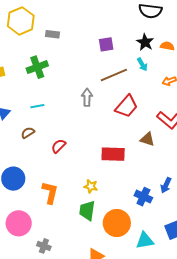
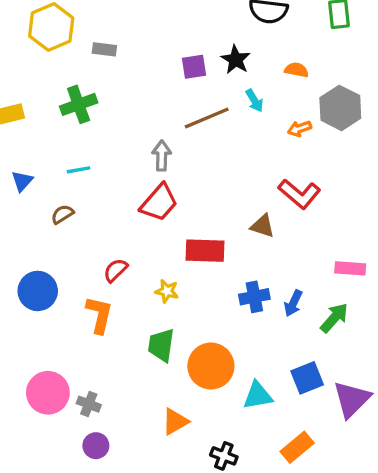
black star: (145, 42) -> (236, 60), moved
red trapezoid: (127, 106) -> (159, 203), moved
red semicircle: (59, 146) -> (115, 270), moved
yellow star: (91, 186) -> (167, 291), moved
blue cross: (143, 197) -> (254, 297), moved, turned -36
pink circle: (19, 223) -> (48, 393), moved

